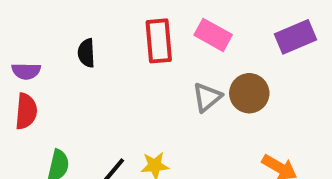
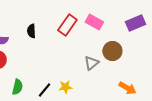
red rectangle: (159, 41) -> (67, 25), turned 40
gray triangle: (207, 97) -> (91, 63), moved

